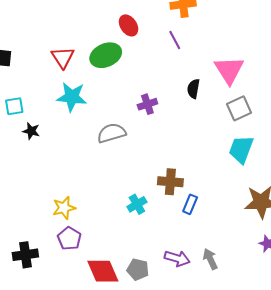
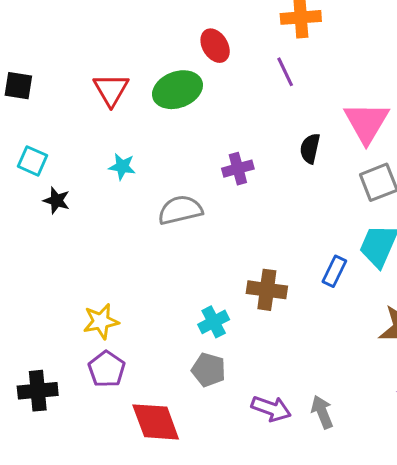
cyan star: (72, 97) -> (122, 167), moved, size x0.6
cyan square: (14, 106) -> (32, 161), turned 30
blue rectangle: (190, 204) -> (334, 271), moved
gray pentagon: (138, 269) -> (209, 370), moved

